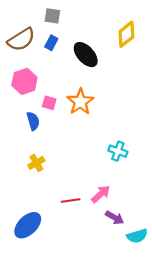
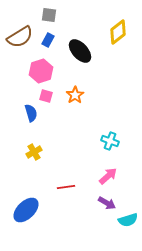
pink hexagon: (24, 81) -> (41, 71), moved
orange star: (80, 102) -> (75, 95), size x0.7
pink arrow: (101, 194) -> (108, 176), moved

